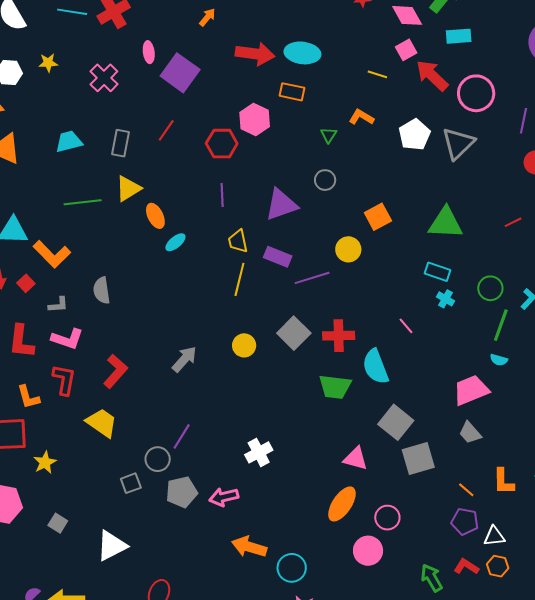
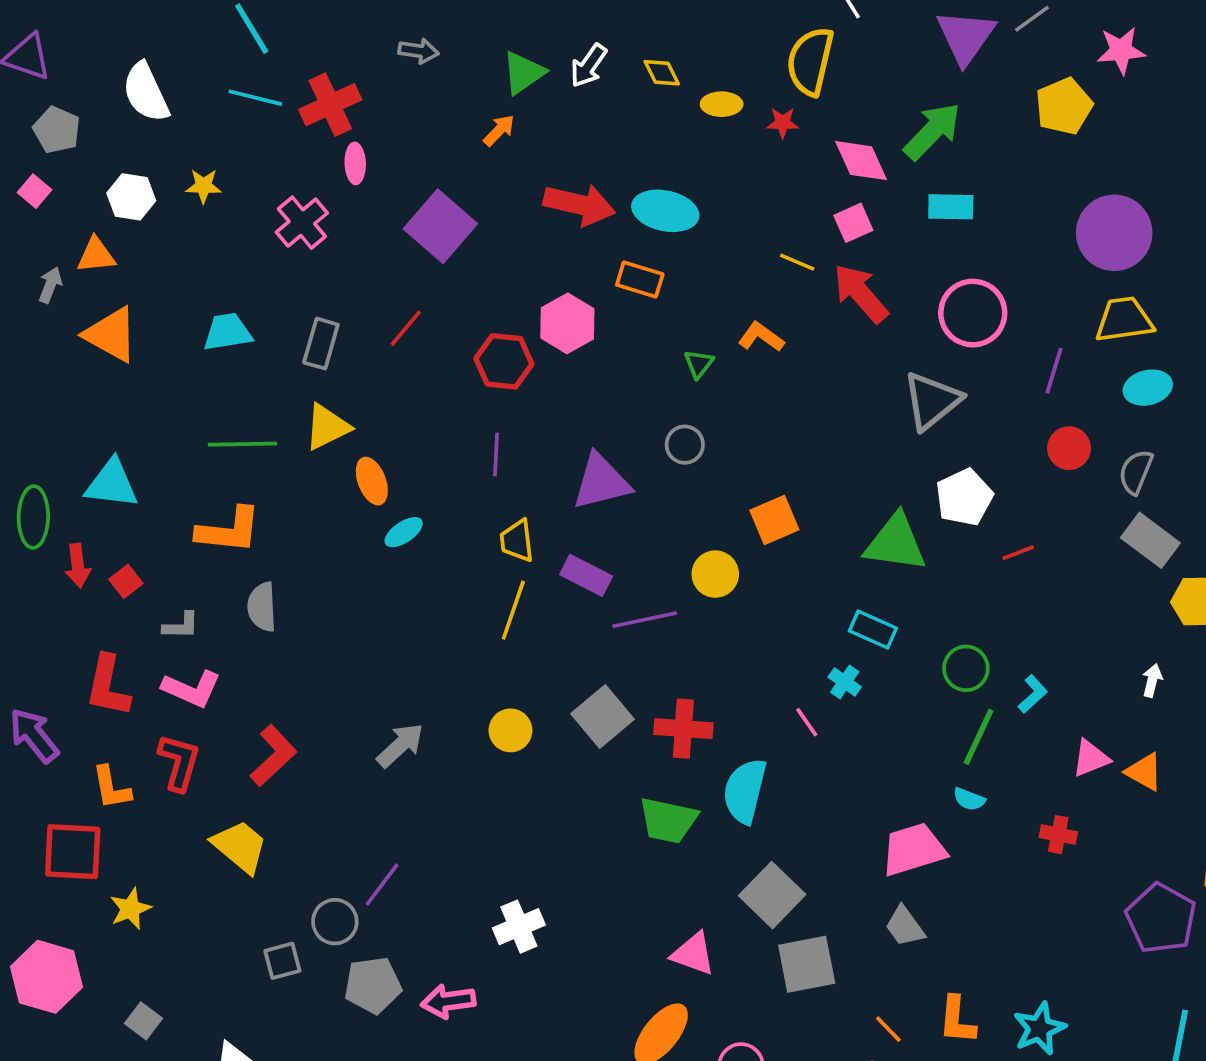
pink ellipse: (149, 52) -> (355, 163), moved
red arrow: (432, 75) -> (861, 293), moved
white pentagon: (414, 135) -> (964, 497), moved
orange L-shape: (52, 254) -> (229, 530), moved, turned -45
cyan cross: (445, 299) -> (845, 682), moved
cyan semicircle: (376, 367) -> (745, 791), turned 30

